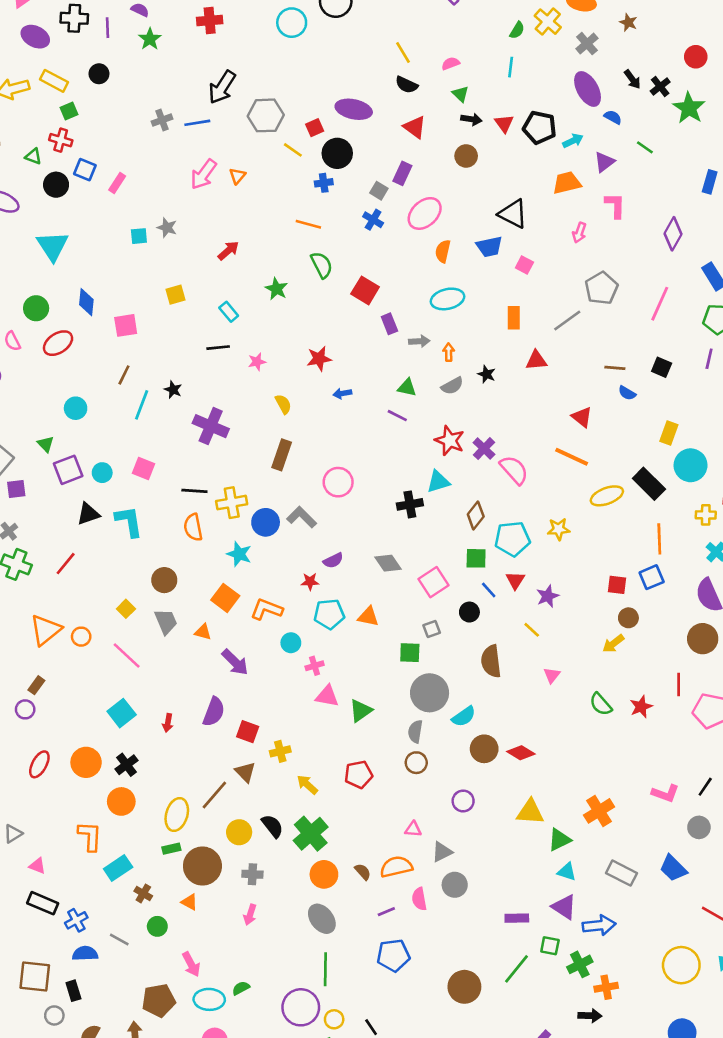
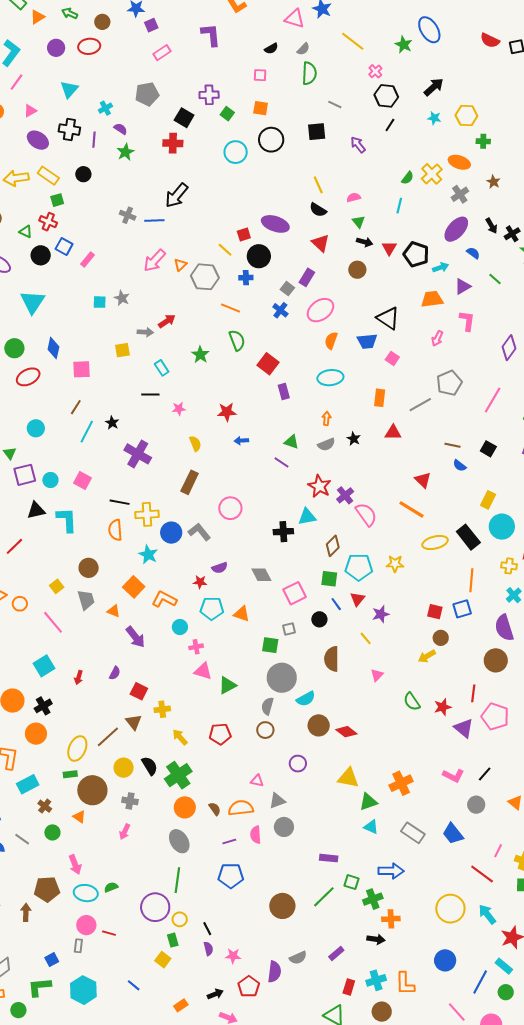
purple ellipse: (588, 89) -> (456, 229), turned 64
gray hexagon: (266, 115) -> (205, 277), moved
gray cross: (162, 120) -> (128, 215), turned 35
gray arrow: (419, 341) -> (145, 332), moved
purple semicircle: (214, 712) -> (115, 673), size x0.6
purple triangle: (564, 907) -> (464, 728), moved

